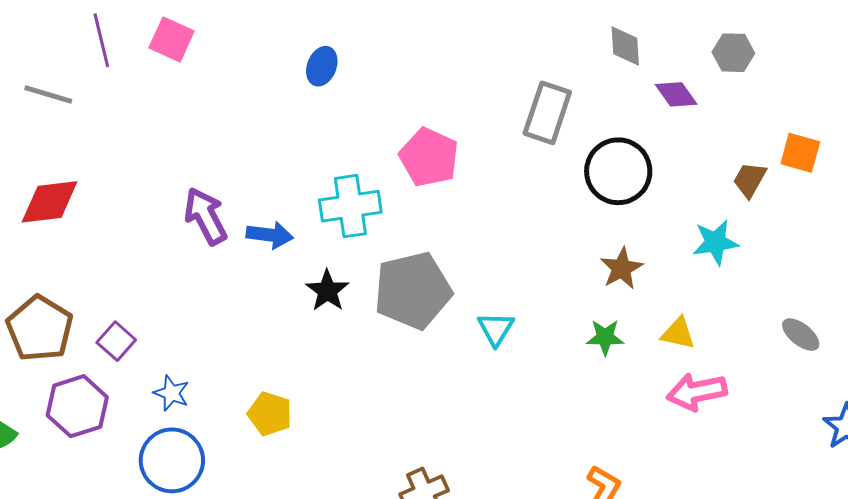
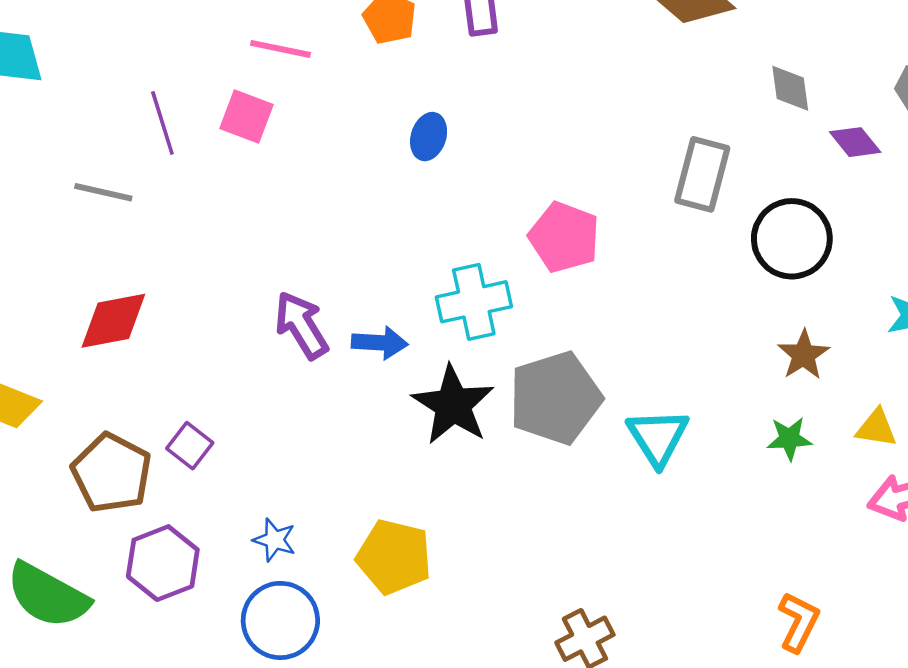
black star: (327, 291) -> (453, 405), size x1.6
cyan triangle: (496, 329) -> (658, 437), size x1.4
purple square: (116, 341) -> (190, 446), moved
yellow pentagon: (270, 414) -> (394, 557), size x1.4

